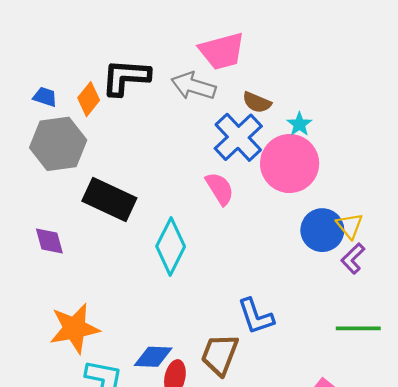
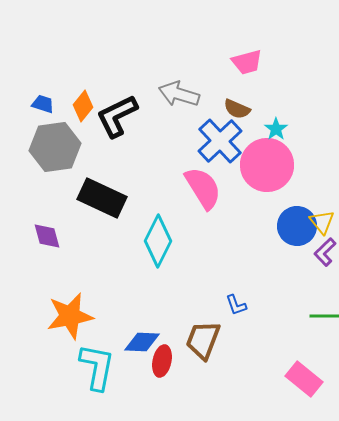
pink trapezoid: (222, 51) -> (247, 62), moved, size x0.7
black L-shape: (126, 77) -> (117, 116), moved, turned -30
pink semicircle: (220, 189) -> (203, 188), size x1.4
blue L-shape: (256, 316) -> (236, 305), size x0.6

